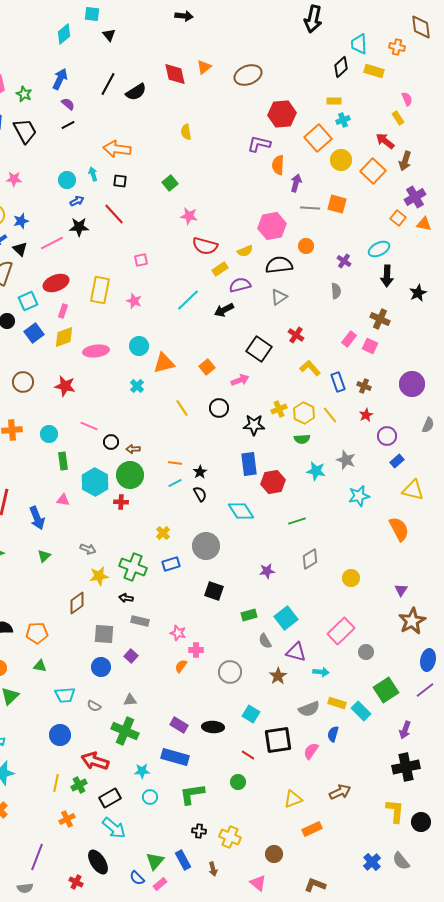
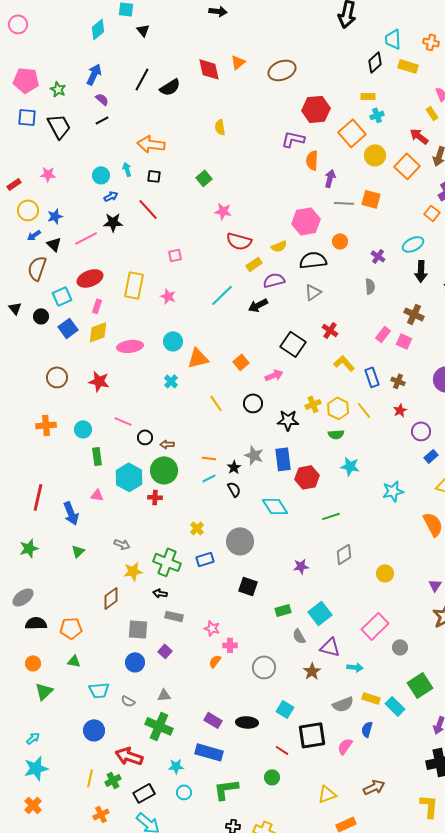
gray star: (346, 460) -> (254, 455), moved

